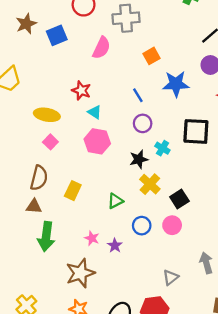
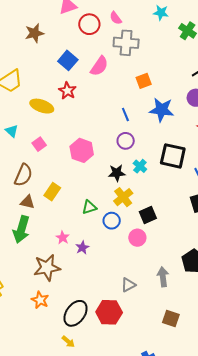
blue square: (57, 35) -> (68, 60), moved, turned -36
red star: (81, 90) -> (67, 91), moved
cyan triangle: (95, 112) -> (12, 131), moved
yellow ellipse: (47, 115) -> (42, 106), moved
brown triangle: (34, 206) -> (27, 202), moved
blue circle: (142, 226) -> (112, 221), moved

